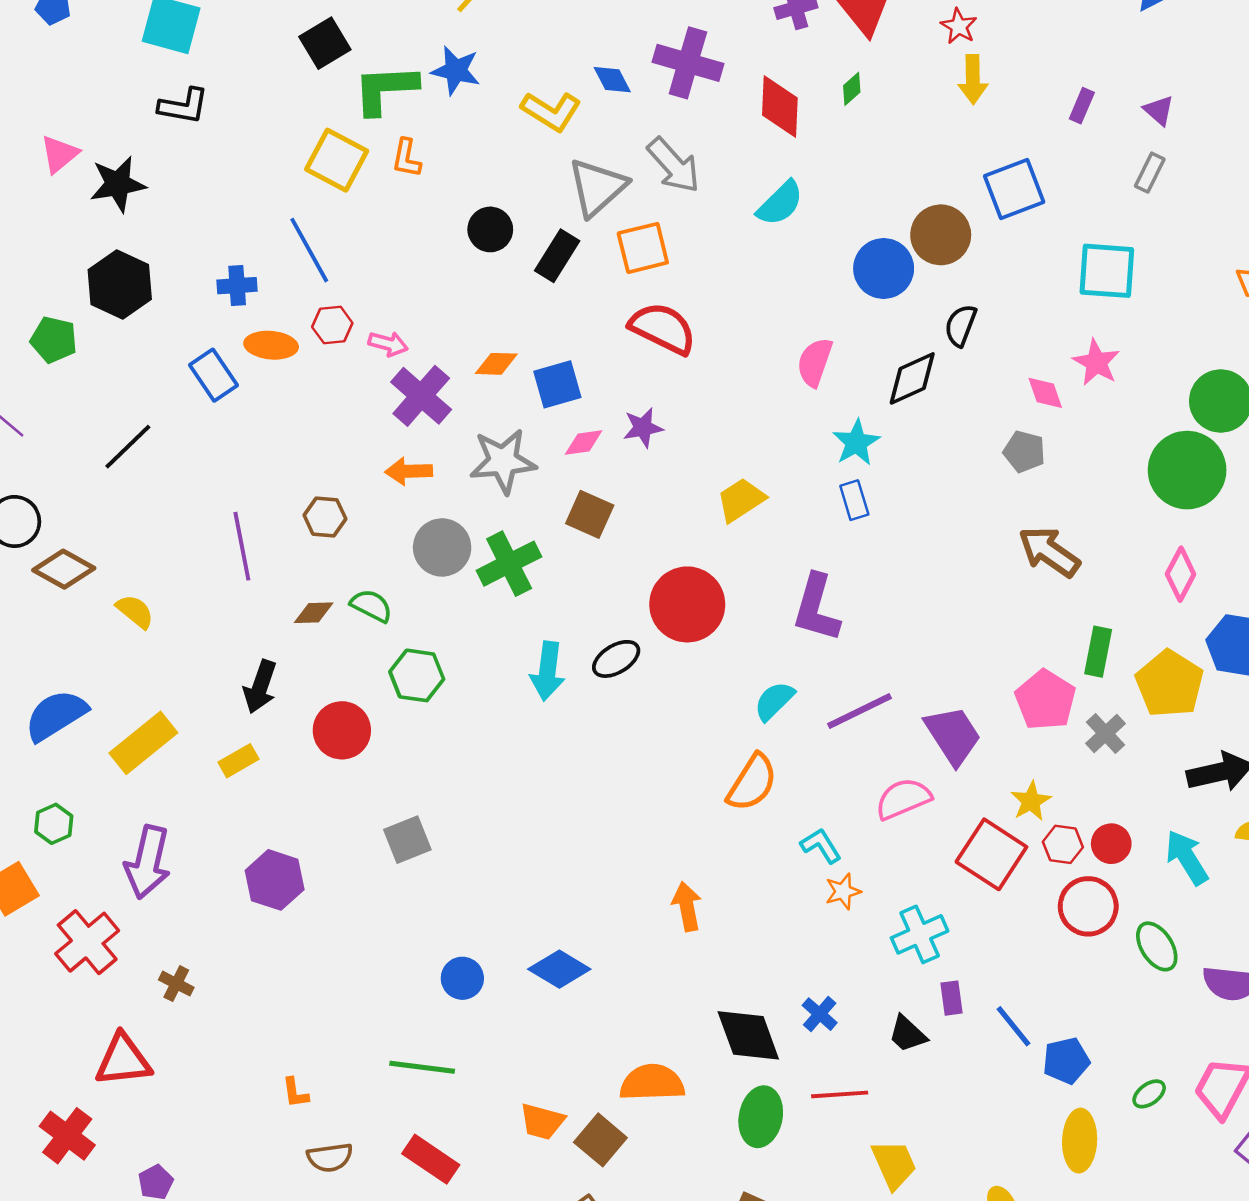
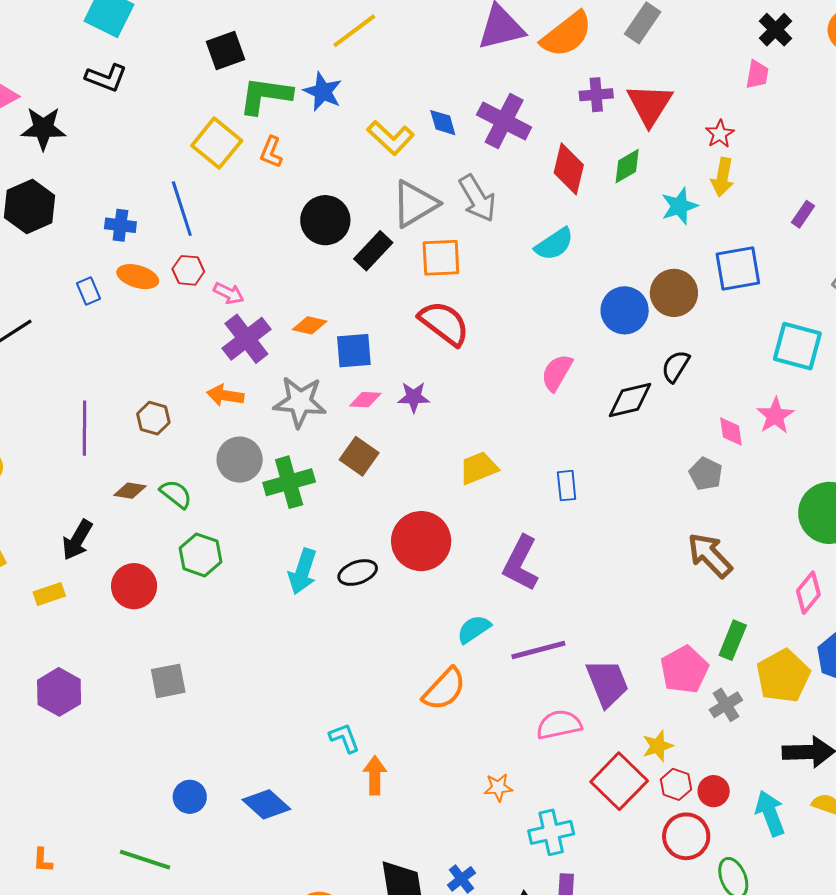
green diamond: (852, 89) -> (627, 166), size x1.4
black circle: (490, 229) -> (325, 220), size x1.4
blue rectangle: (214, 375) -> (89, 291), size x0.7
cyan star: (856, 443) -> (679, 206), moved
cyan L-shape: (821, 846) -> (344, 738), moved

